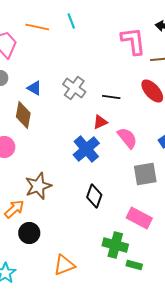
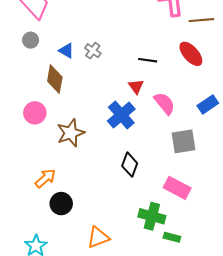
gray cross: (74, 88) -> (93, 51), moved, size x0.7
red triangle: (100, 122) -> (136, 87), turned -42
brown star: (38, 186) -> (71, 133), moved

